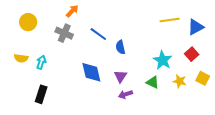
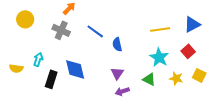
yellow line: (170, 20) -> (160, 29), moved
yellow semicircle: (21, 58) -> (16, 68), moved
blue diamond: (91, 72) -> (75, 69), moved
black rectangle: (41, 94) -> (51, 79), moved

